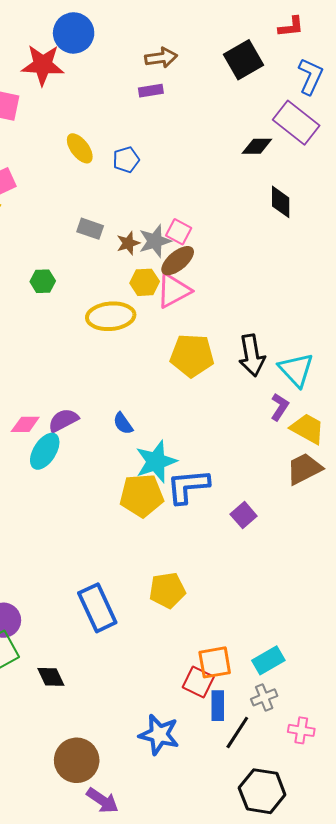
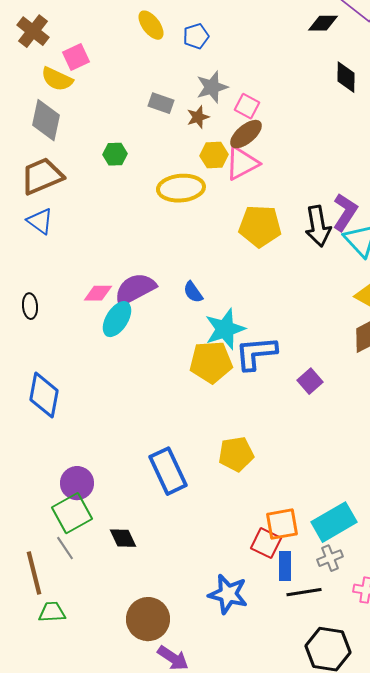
gray star: (155, 241) -> (212, 87), moved
purple L-shape: (280, 407) -> (345, 212), moved, size x1.4
purple semicircle: (63, 420) -> (135, 289), size x1.4
cyan rectangle: (268, 660) -> (334, 522), size x1.4
black line: (237, 732) -> (304, 592), turned 48

